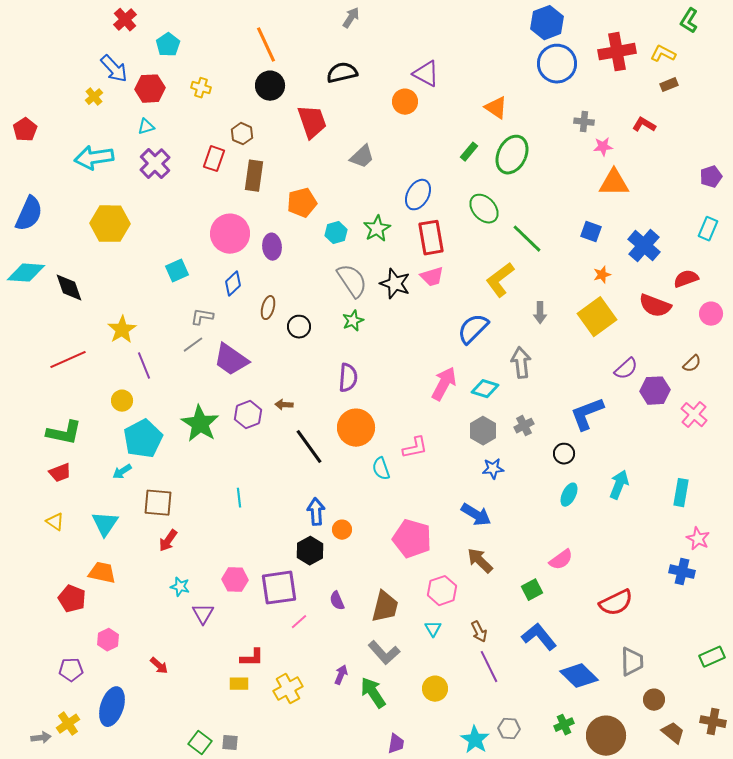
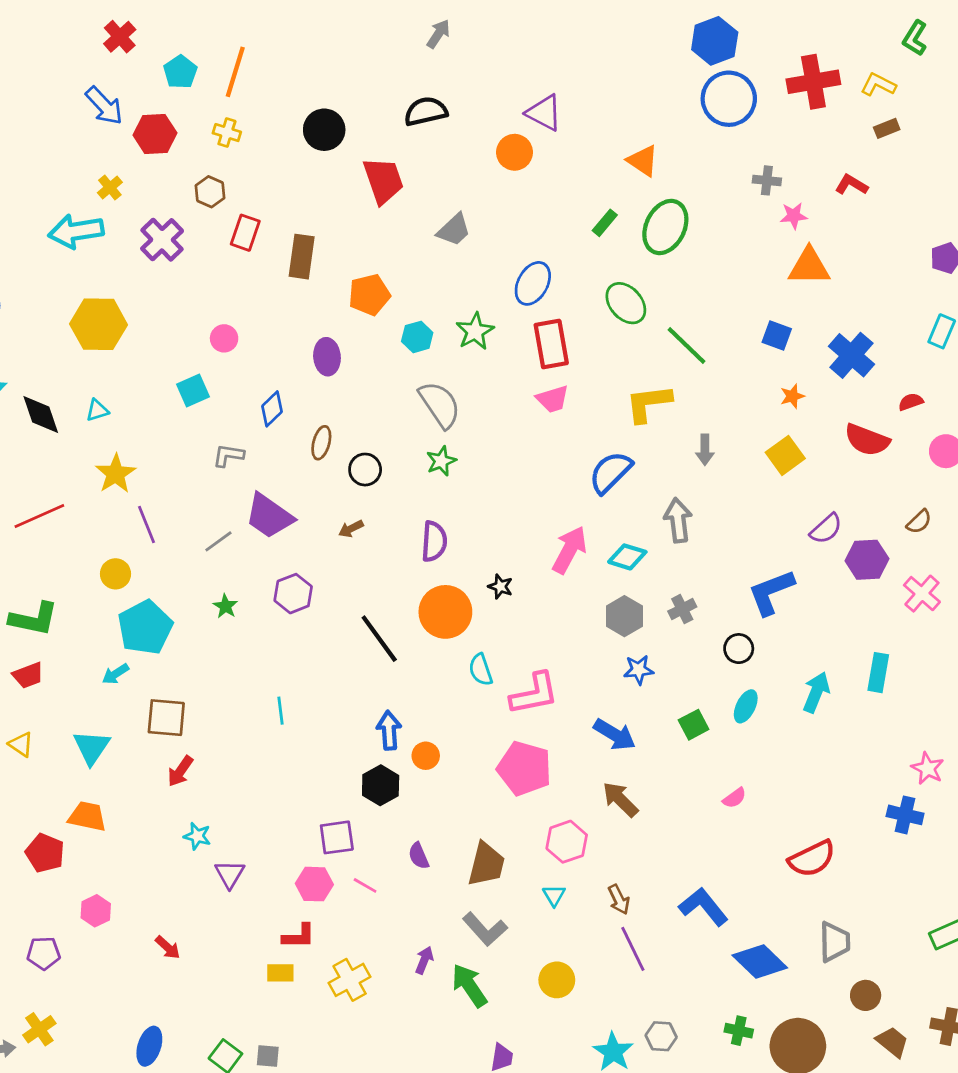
orange line: (266, 45) -> (235, 72), moved, turned 42
yellow cross: (94, 97) -> (110, 188), moved
cyan triangle: (146, 127) -> (97, 410), moved
brown hexagon: (242, 134) -> (210, 192), moved
pink circle: (230, 234) -> (224, 338), moved, size x0.5
red semicircle: (686, 279) -> (911, 402), size x0.7
yellow L-shape: (500, 280) -> (648, 403), turned 30
black star: (395, 284) -> (500, 587), moved, size x0.6
yellow square: (597, 317) -> (785, 455), size x0.7
gray line: (193, 345) -> (218, 541), moved
brown arrow: (284, 405) -> (351, 529), moved, turned -30
green star: (200, 424) -> (225, 606), size x0.5
pink L-shape: (415, 448) -> (534, 694), moved, size x1.4
cyan rectangle: (681, 493) -> (878, 673), moved
pink semicircle: (561, 560) -> (734, 798), size x0.7
pink hexagon: (235, 580) -> (314, 884), moved
purple square: (279, 588) -> (337, 837), size x0.7
green square: (532, 590) -> (694, 725), moved
pink line: (299, 622) -> (365, 885), turned 72
blue ellipse: (112, 707) -> (149, 1046), moved, size x0.7
green cross: (564, 725) -> (739, 1031), turned 36

